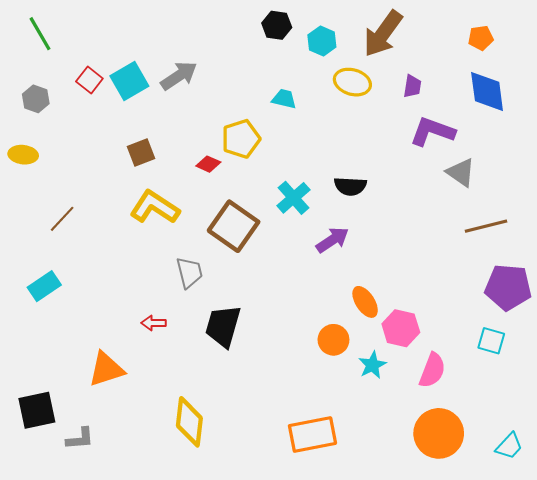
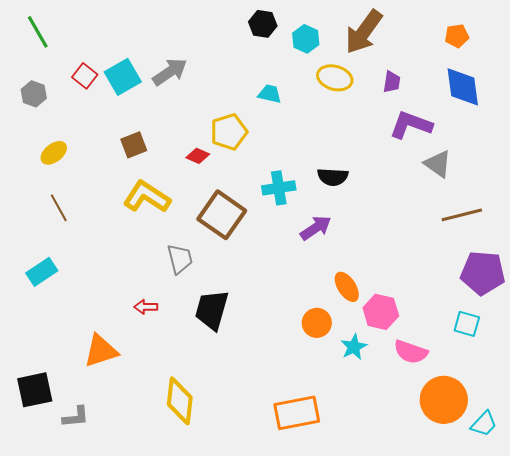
yellow ellipse: (23, 155) -> (54, 153), moved, turned -44
cyan cross: (294, 198) -> (279, 188), turned 32
brown line: (62, 219) -> (59, 208), turned -72
pink semicircle: (432, 370) -> (411, 352), turned 88
orange circle: (439, 433) -> (444, 400), moved

